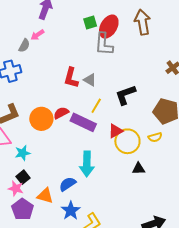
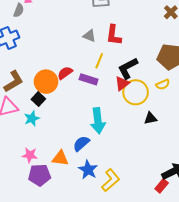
red L-shape: (71, 78) -> (114, 35), moved
black L-shape: (125, 95) -> (128, 68), moved
purple rectangle: (83, 122) -> (89, 79), size x0.7
black square: (23, 177) -> (38, 99), moved
purple pentagon: (23, 209) -> (39, 175), turned -30

